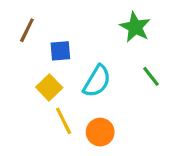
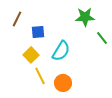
green star: (135, 27) -> (85, 17), turned -30
green line: (151, 76) -> (102, 38), moved

